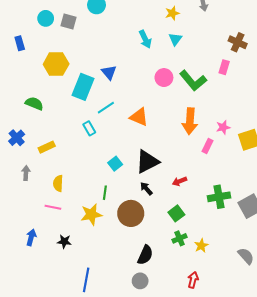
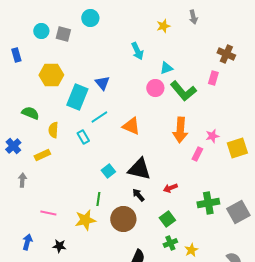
cyan triangle: (175, 39) -> (166, 68), moved, turned 32
black triangle: (147, 162) -> (139, 169), turned 40
yellow semicircle: (58, 183) -> (53, 130), moved

